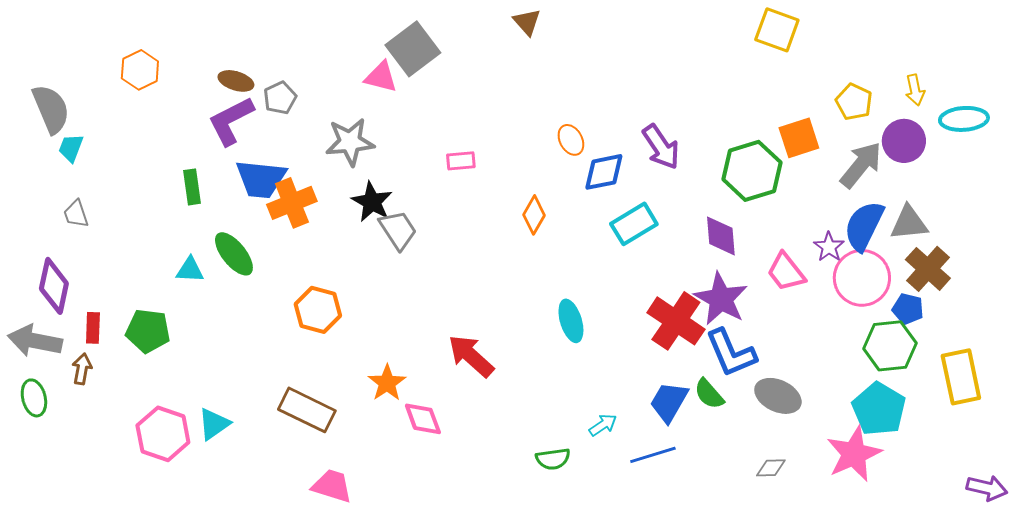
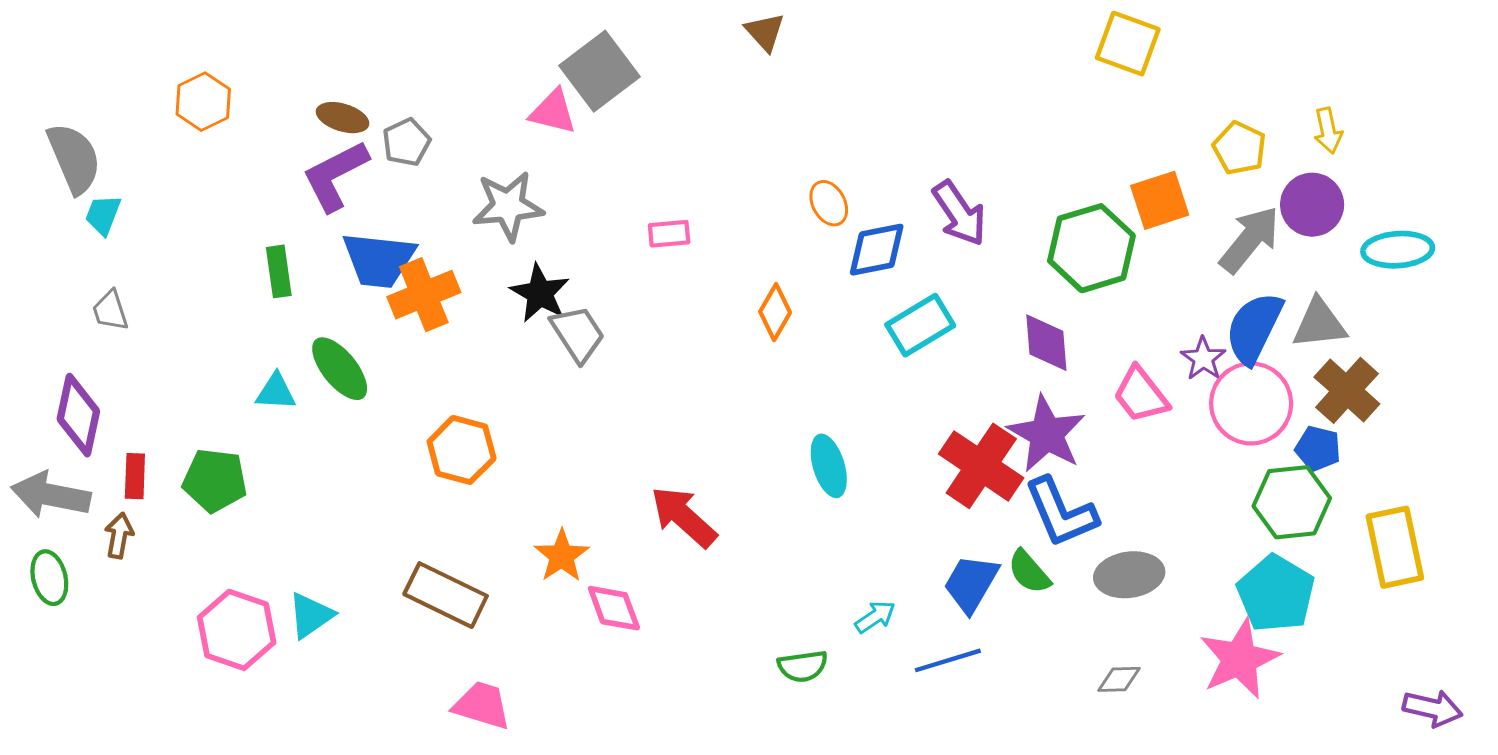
cyan ellipse: (964, 119) -> (1398, 250), moved
gray ellipse: (778, 396) -> (1129, 575), turned -33

